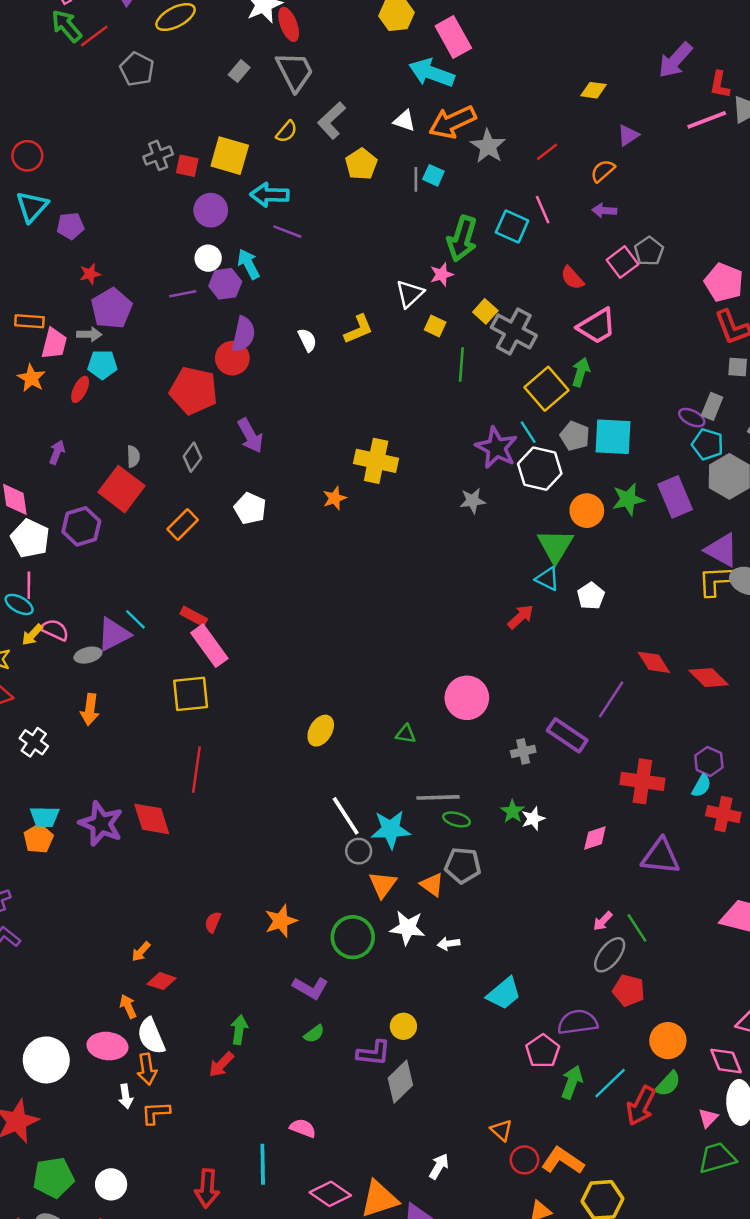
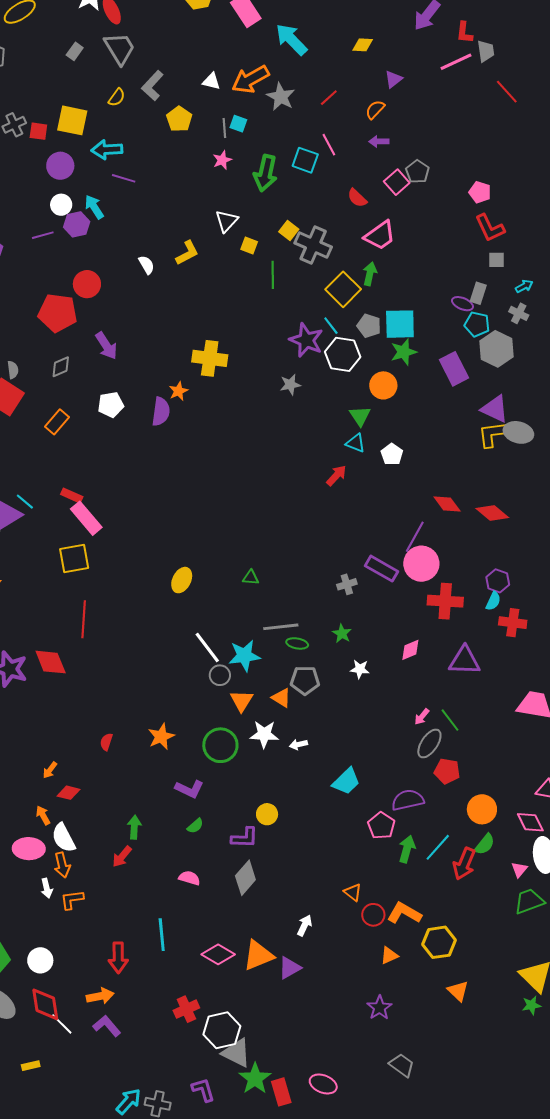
cyan arrow: (432, 73) -> (291, 39), moved, turned 30
pink star: (442, 274) -> (222, 160), moved
pink pentagon: (724, 282) -> (480, 192), size x0.7
purple semicircle: (243, 334) -> (161, 412), moved
gray diamond: (192, 457) -> (61, 367), turned 35
green star: (628, 499) -> (404, 352), moved
white pentagon: (250, 508) -> (111, 405), turned -30
green triangle: (555, 546) -> (360, 416), size x0.7
pink circle: (467, 698) -> (421, 564), moved
white star: (533, 819) -> (360, 669), moved, turned 30
gray diamond: (400, 1082) -> (245, 878), moved
pink semicircle: (303, 1128) -> (189, 878), moved

